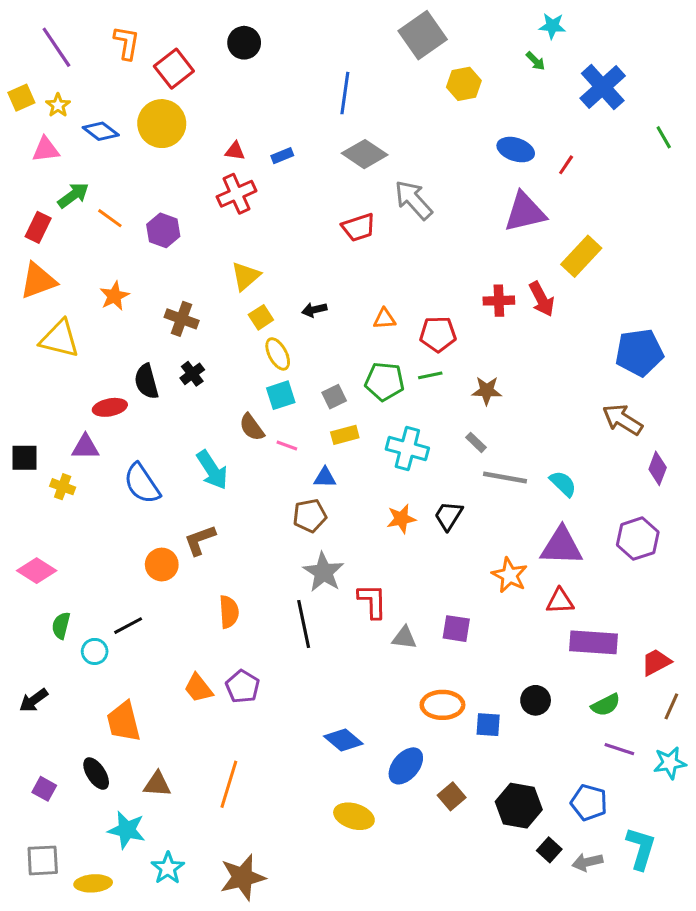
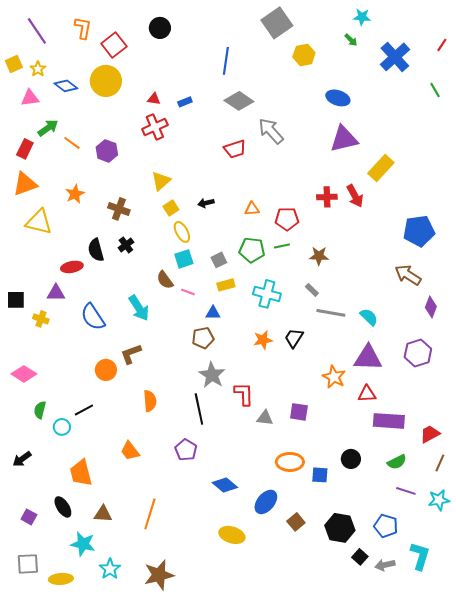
red line: (566, 165) -> (442, 45), moved
purple pentagon: (243, 687) -> (186, 450), moved

